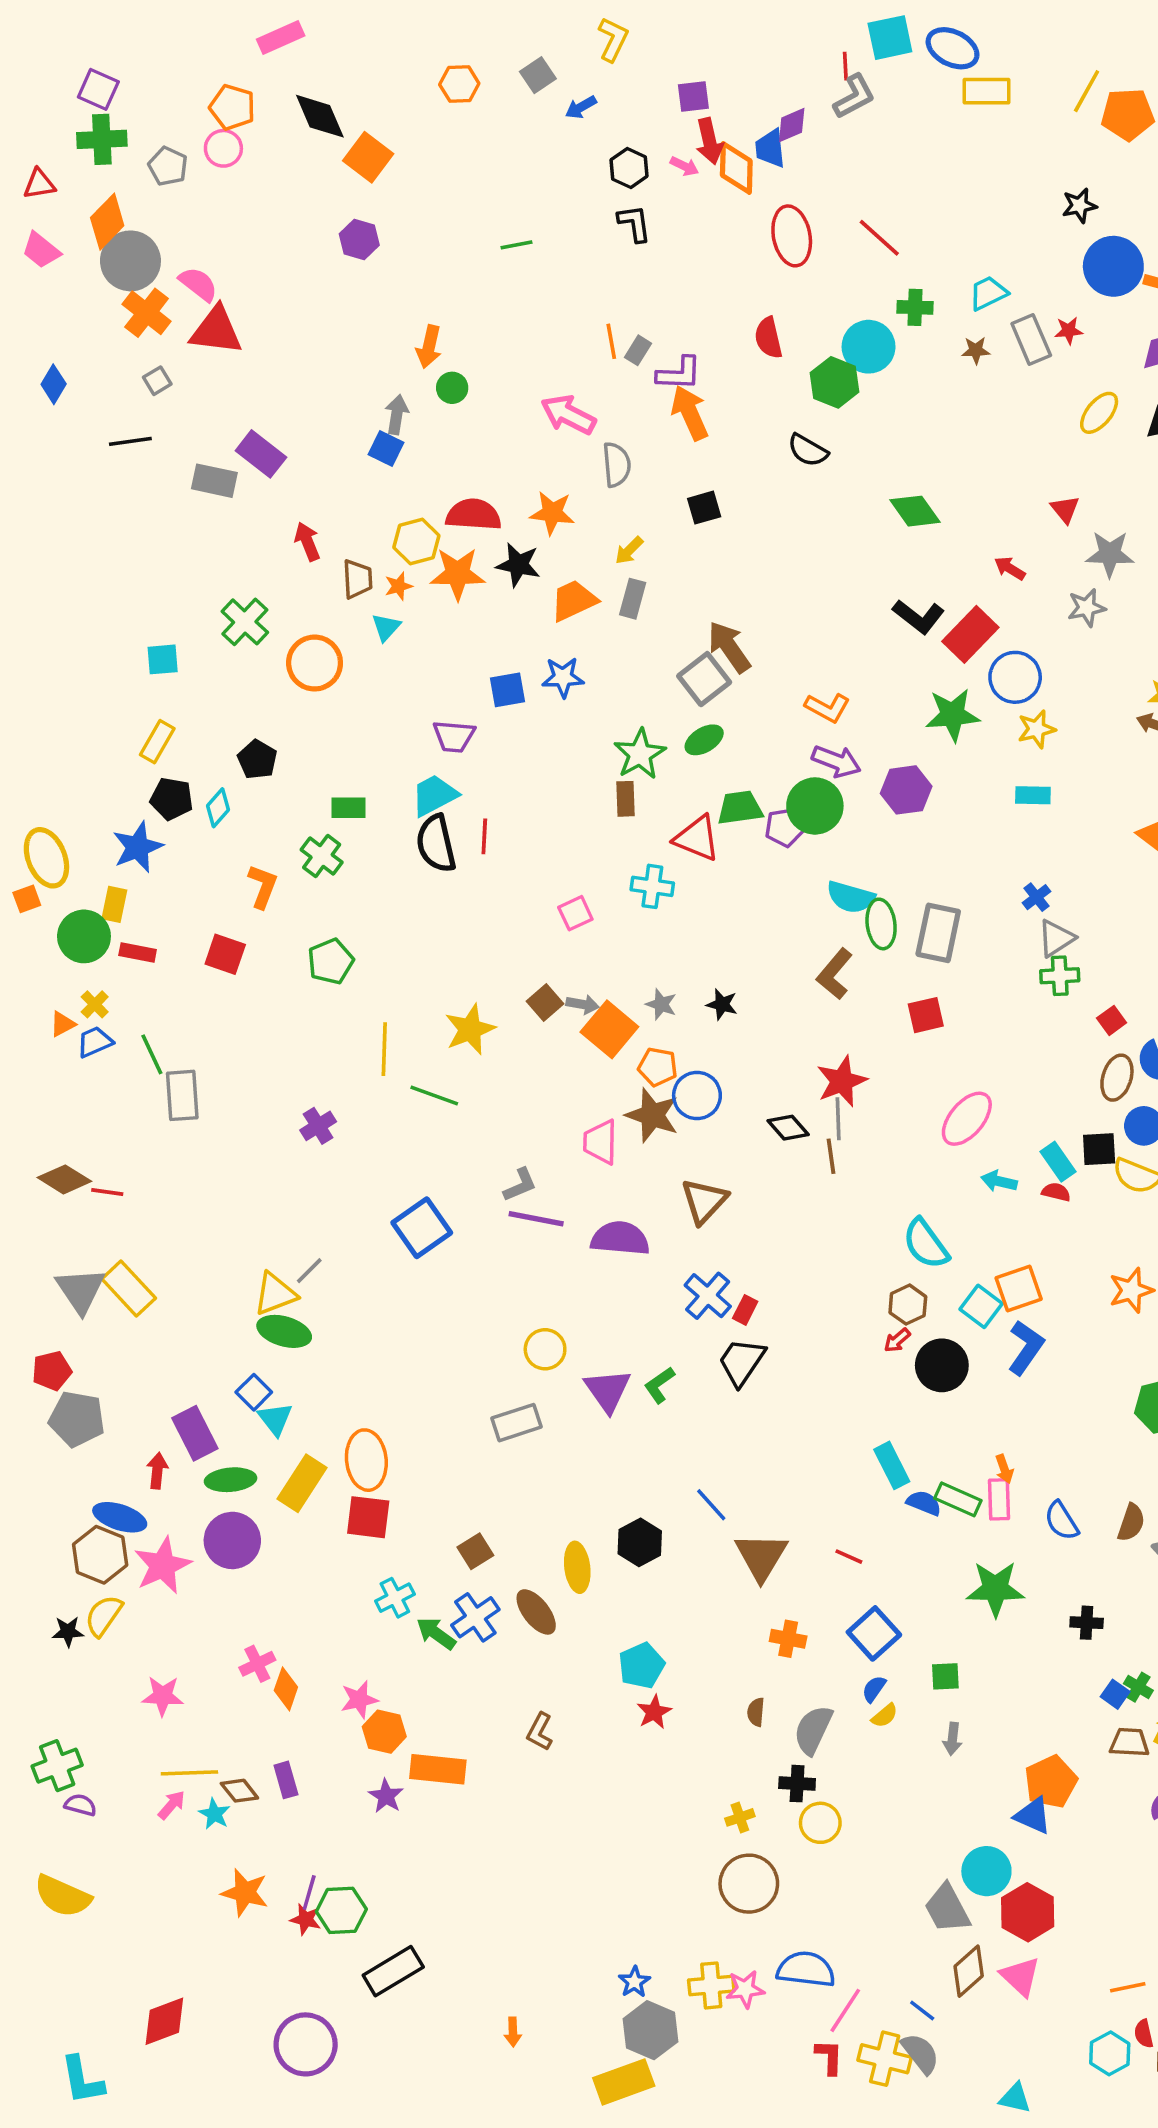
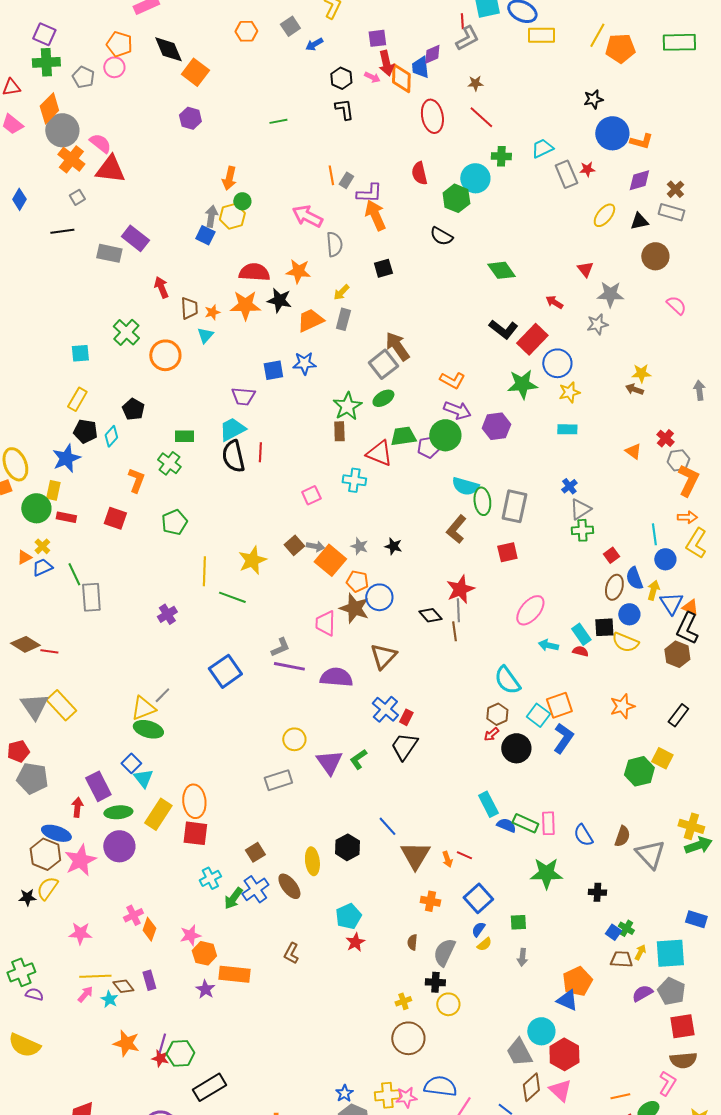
brown star: (976, 350) -> (475, 83), moved
yellow hexagon: (416, 541) -> (232, 216), moved
orange arrow: (1004, 1469) -> (447, 859), moved
green arrow: (436, 1633) -> (233, 898), turned -90

